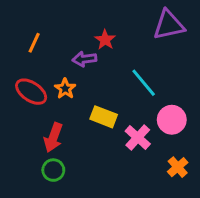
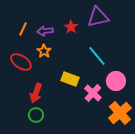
purple triangle: (169, 25) -> (98, 17), moved
purple arrow: (84, 59) -> (45, 31), moved
orange star: (65, 89) -> (44, 51), moved
orange cross: (178, 167) -> (120, 113), size x1.6

